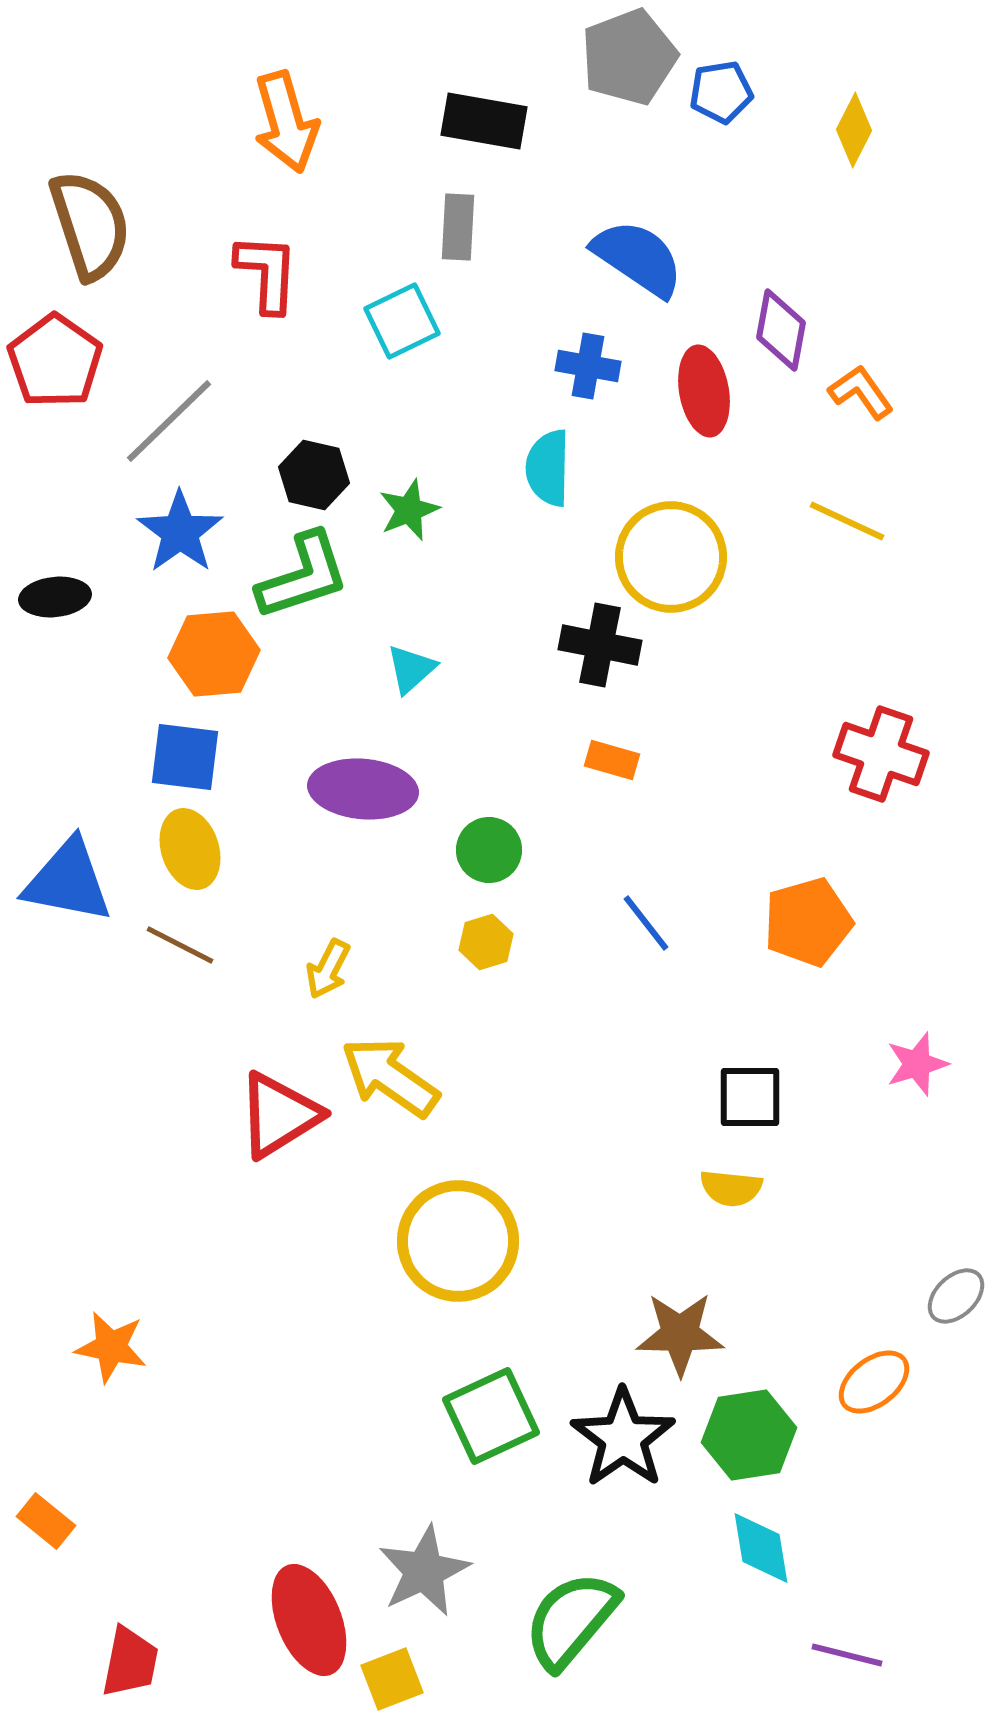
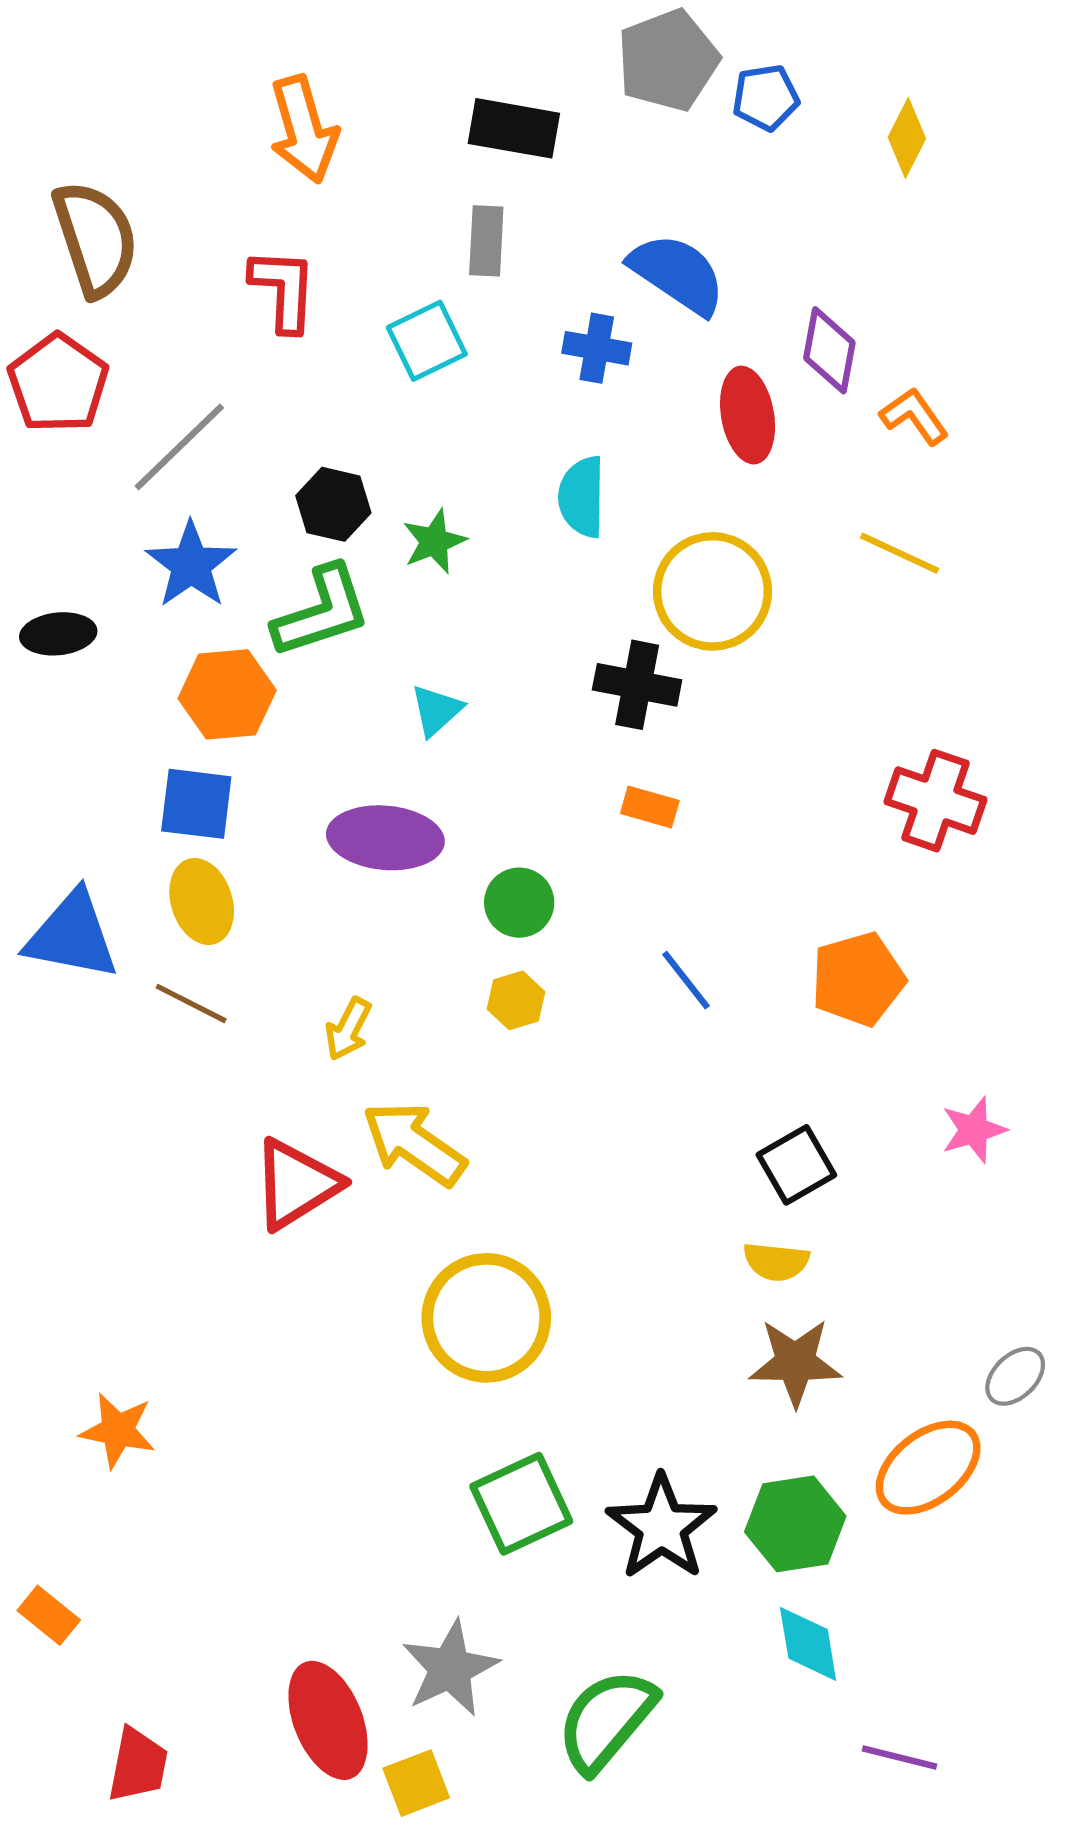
blue cross: (588, 366) -> (597, 348), moved
black square: (750, 1097) -> (796, 1165), turned -30
brown star: (680, 1334) -> (795, 1362), moved
orange ellipse: (874, 1382) -> (928, 1468), size x1.4

